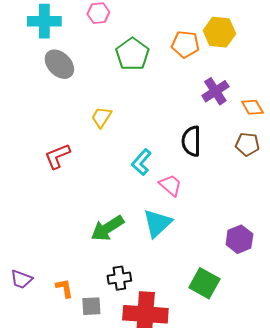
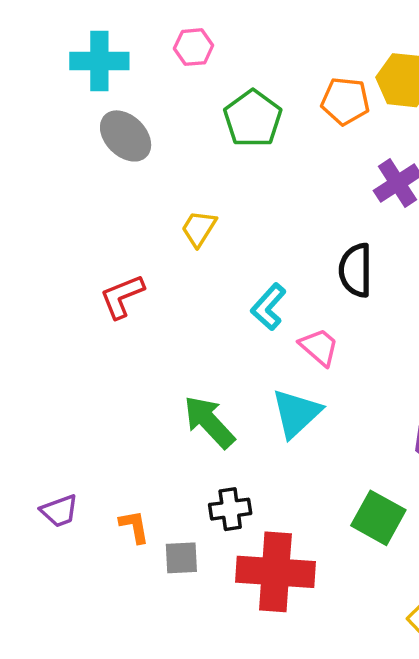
green arrow: (107, 228) -> (209, 422), turned 80
purple trapezoid: (21, 279) -> (59, 511), turned -40

